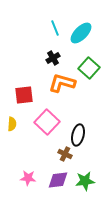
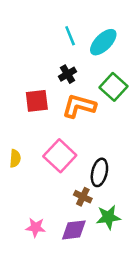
red square: (24, 95) -> (37, 101), moved
green star: (85, 181) -> (108, 217), moved

